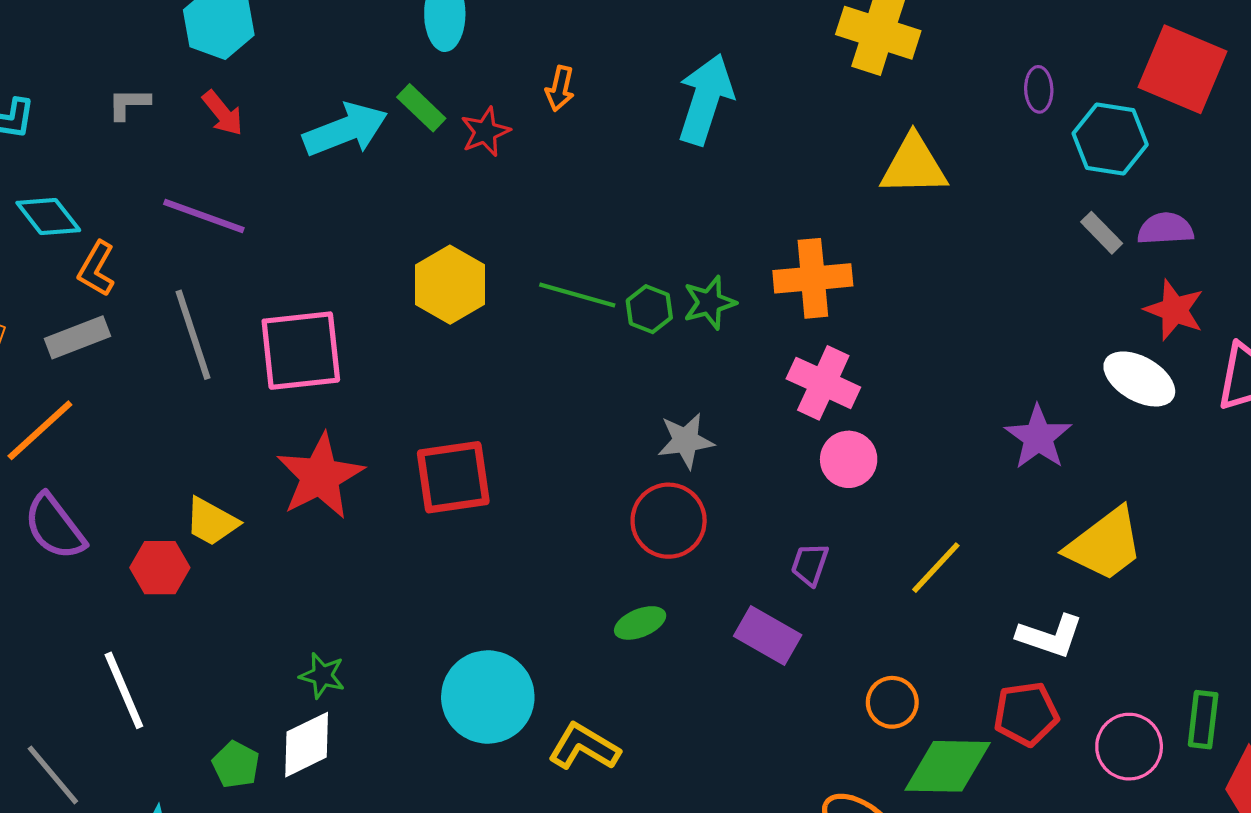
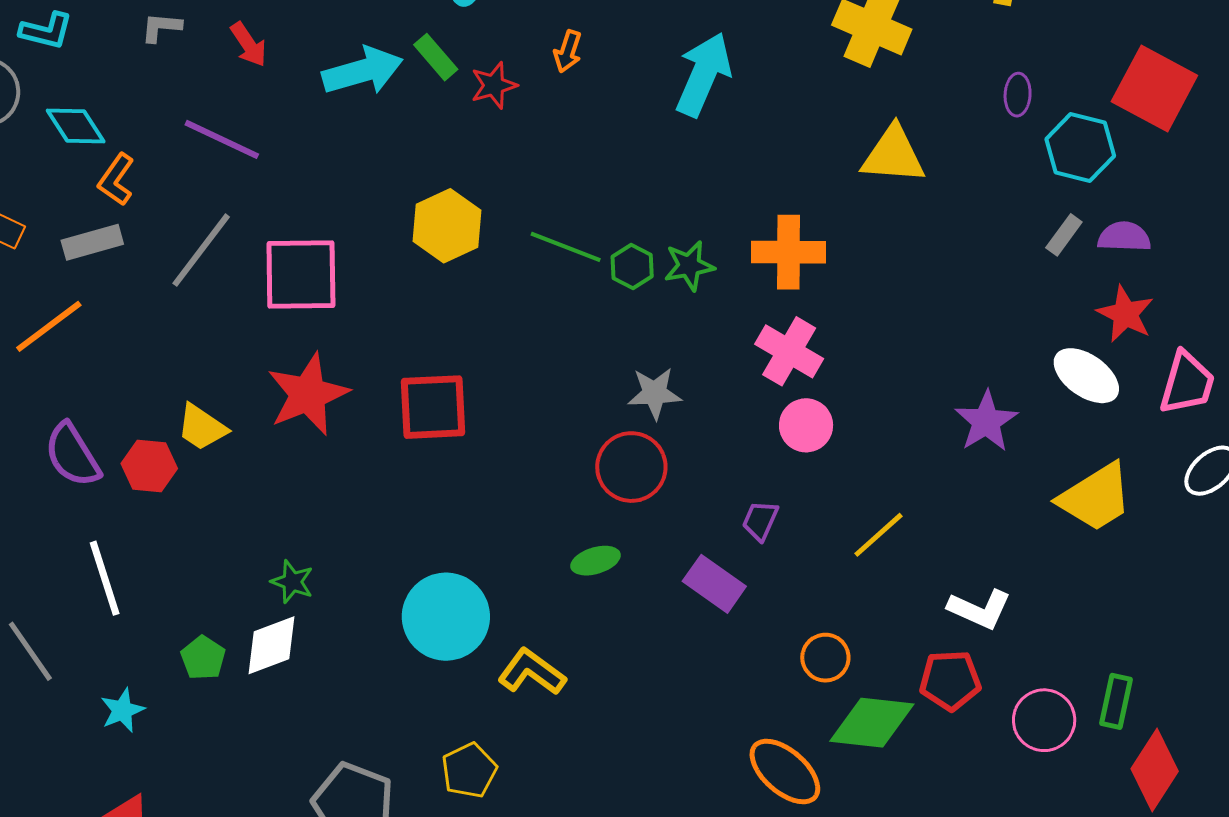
gray rectangle: (1102, 233) -> (1064, 235), turned 75
gray line: (193, 335) -> (201, 250), turned 50
purple semicircle: (55, 527) -> (72, 455), moved
yellow trapezoid: (1105, 544) -> (1095, 497), moved

